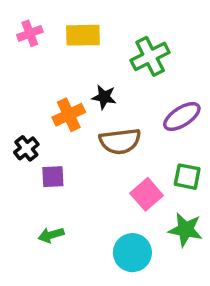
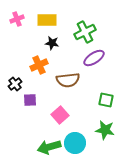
black star: (104, 97) -> (52, 43), moved
purple ellipse: (182, 116) -> (94, 58), moved
pink square: (147, 194) -> (60, 115), moved
green arrow: (51, 235) -> (49, 147), moved, size x1.6

